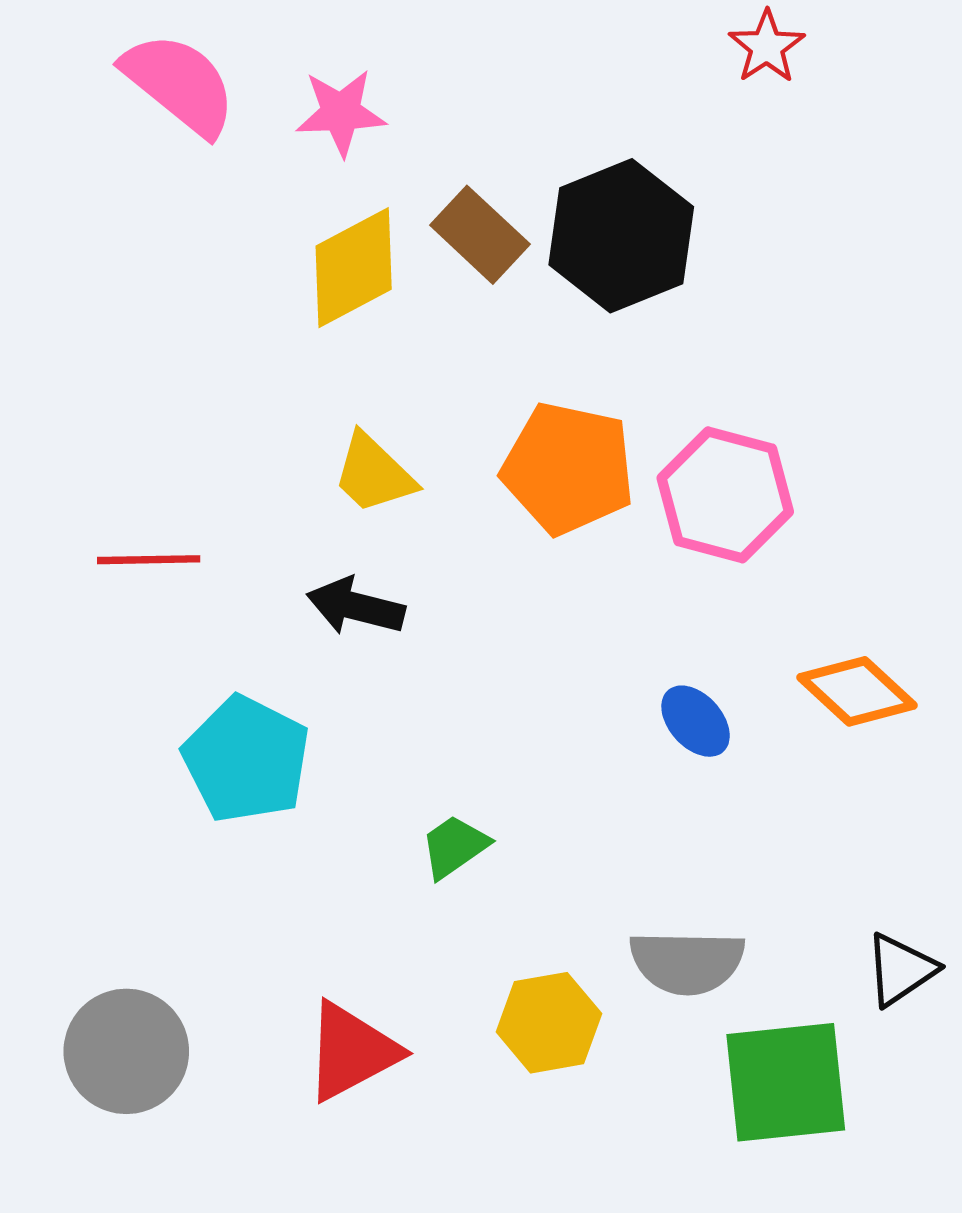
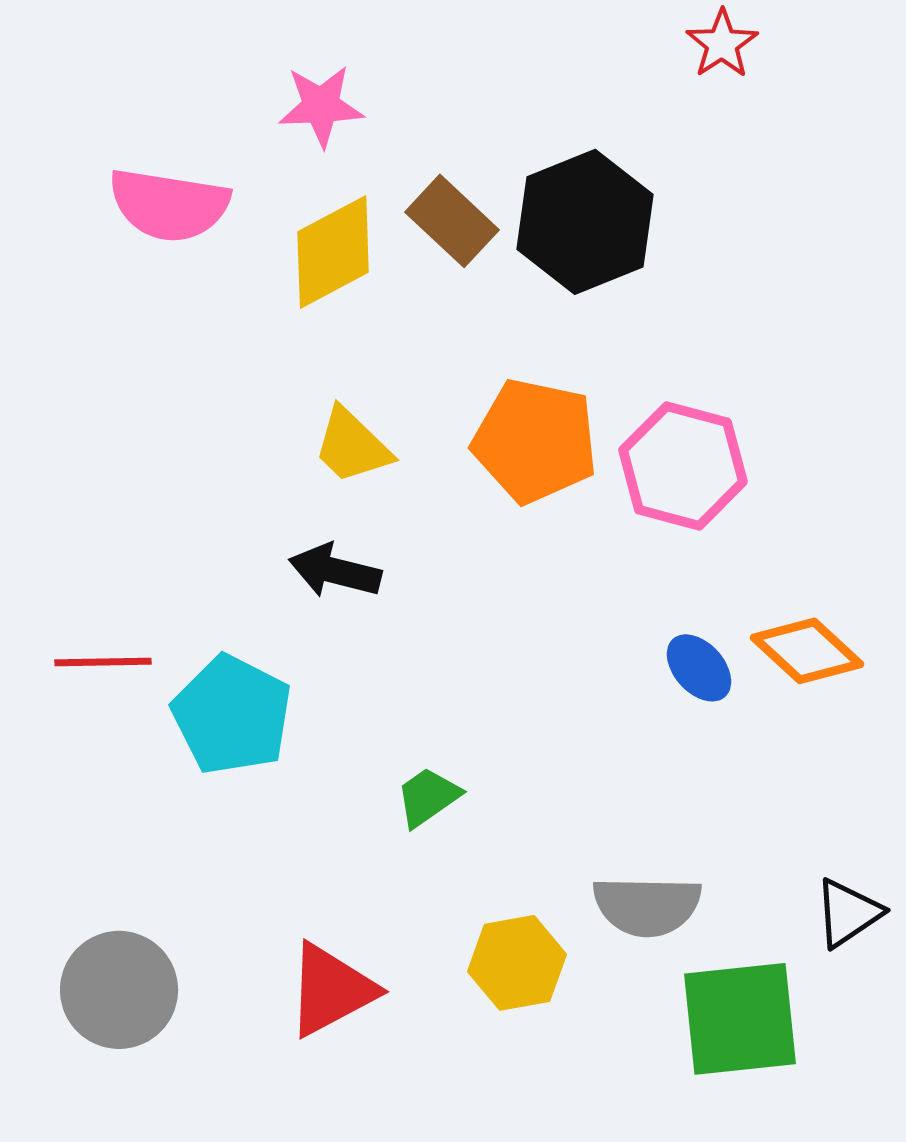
pink semicircle: (179, 84) -> (169, 205), moved, turned 150
red line: (149, 560) -> (103, 662), moved
blue ellipse: (696, 721) -> (699, 668), moved

